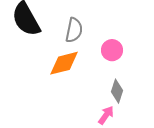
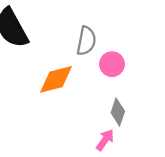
gray semicircle: (74, 30) -> (86, 41), moved

